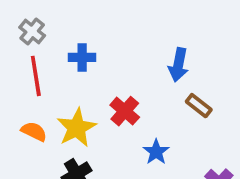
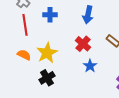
blue arrow: (178, 65) -> (88, 15), moved
red cross: (125, 111) -> (83, 44), moved

